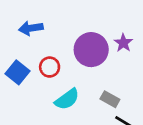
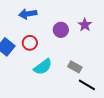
blue arrow: (31, 28) -> (28, 14), moved
purple circle: (91, 50) -> (61, 30), size x0.6

